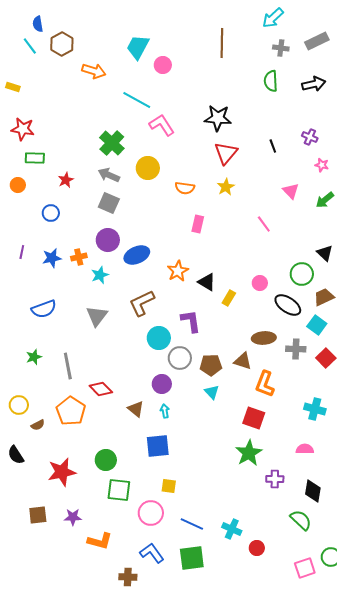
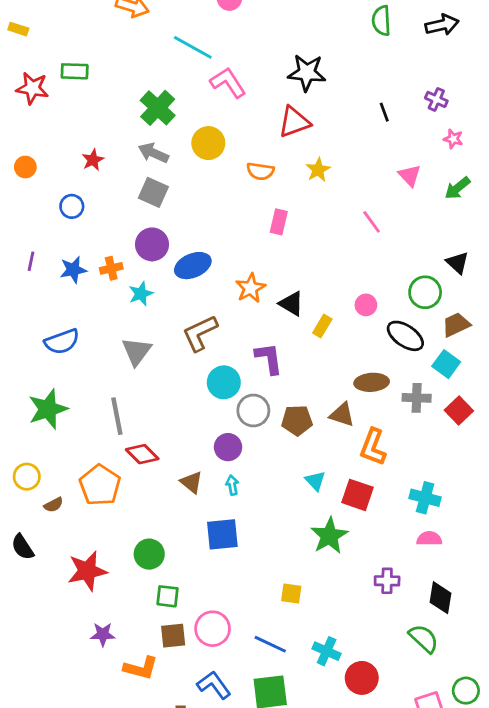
red triangle: (226, 153) -> (294, 122), moved, turned 30
green rectangle: (35, 158) -> (75, 71), moved
green star: (34, 357) -> (48, 409), size x1.8
gray line: (68, 366) -> (117, 416), moved
cyan triangle: (212, 392) -> (315, 481), moved
cyan cross: (315, 409) -> (425, 498), moved
green star: (249, 453) -> (329, 536), moved
yellow square: (169, 486) -> (291, 593), moved
green square: (119, 490) -> (167, 596), size x0.7
brown square: (38, 515) -> (173, 636), moved
red circle: (257, 548) -> (362, 678), size x1.5

